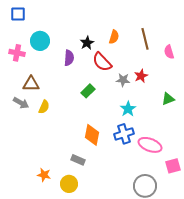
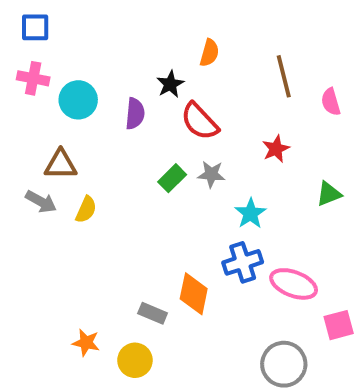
orange semicircle: (114, 37) -> (209, 53), moved
cyan circle: (40, 41) -> (78, 100), moved
pink cross: (17, 53) -> (33, 78), moved
gray star: (123, 80) -> (211, 174), moved
orange diamond: (92, 135) -> (194, 294), moved

